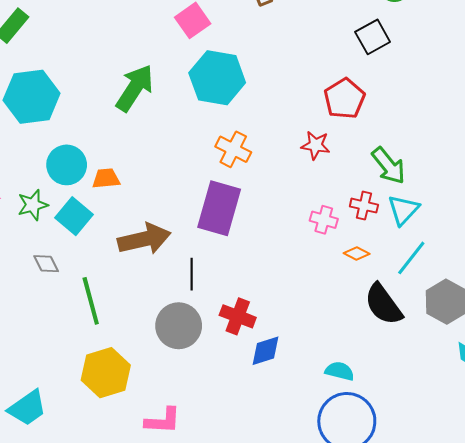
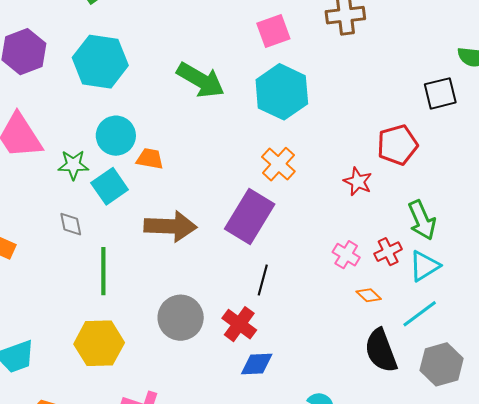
green arrow: (135, 88) -> (201, 80), turned 72
red cross: (364, 206) -> (388, 252), turned 36
black line: (192, 274) -> (263, 280), moved

